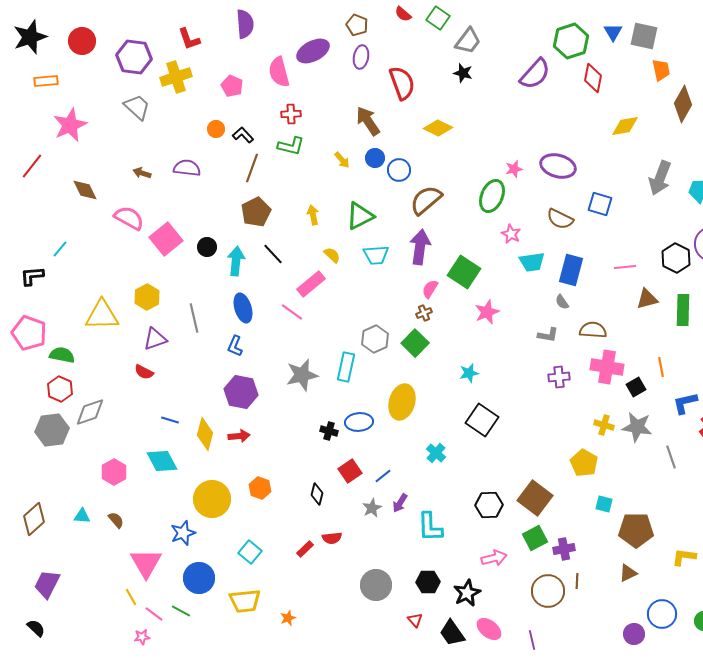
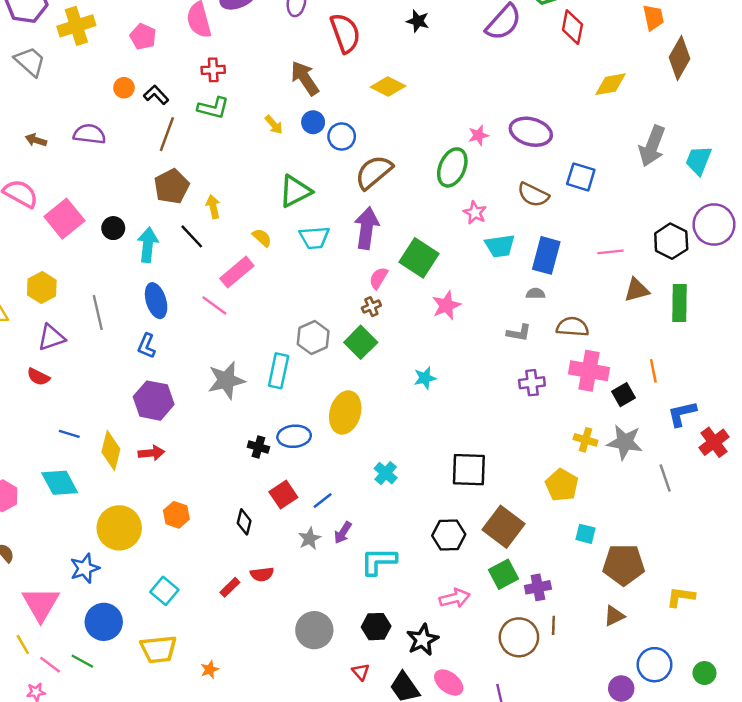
yellow arrow: (313, 215) -> (213, 207), moved
gray semicircle: (562, 302) -> (536, 294), turned 126
black square: (482, 420) -> (469, 470), moved, turned -32
cyan L-shape: (430, 527) -> (379, 561), turned 92

